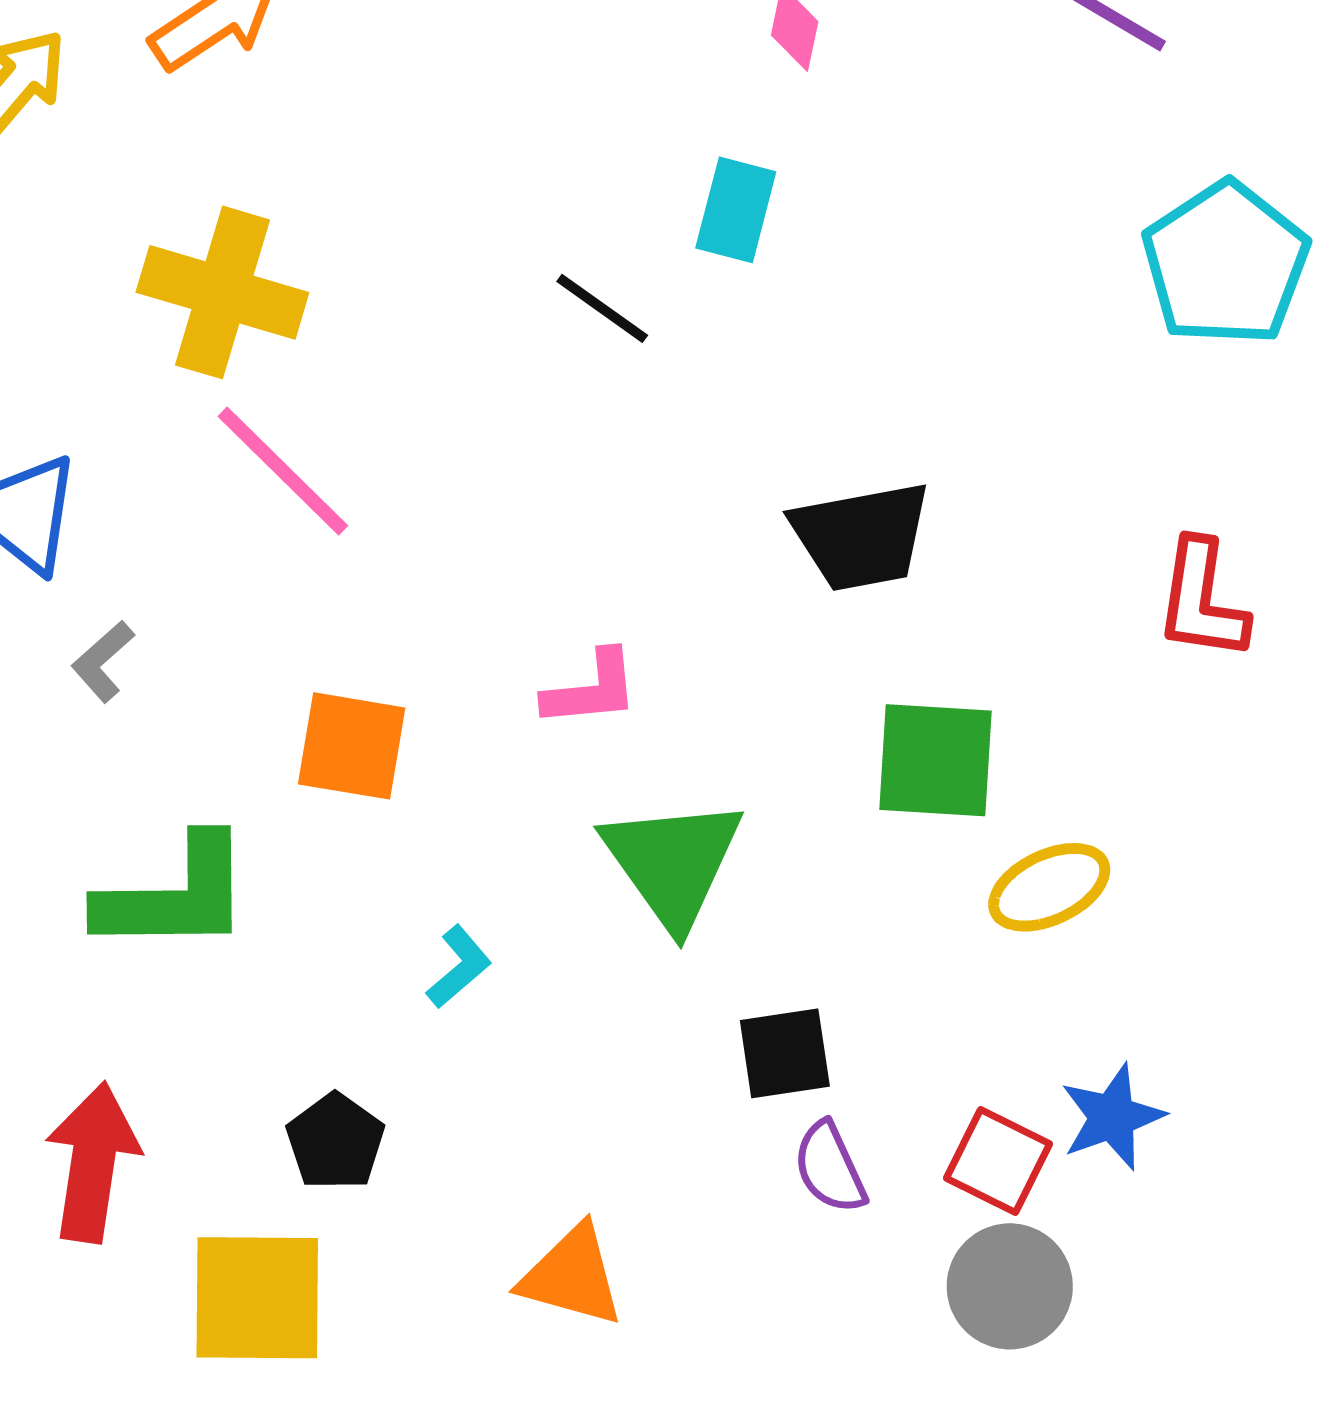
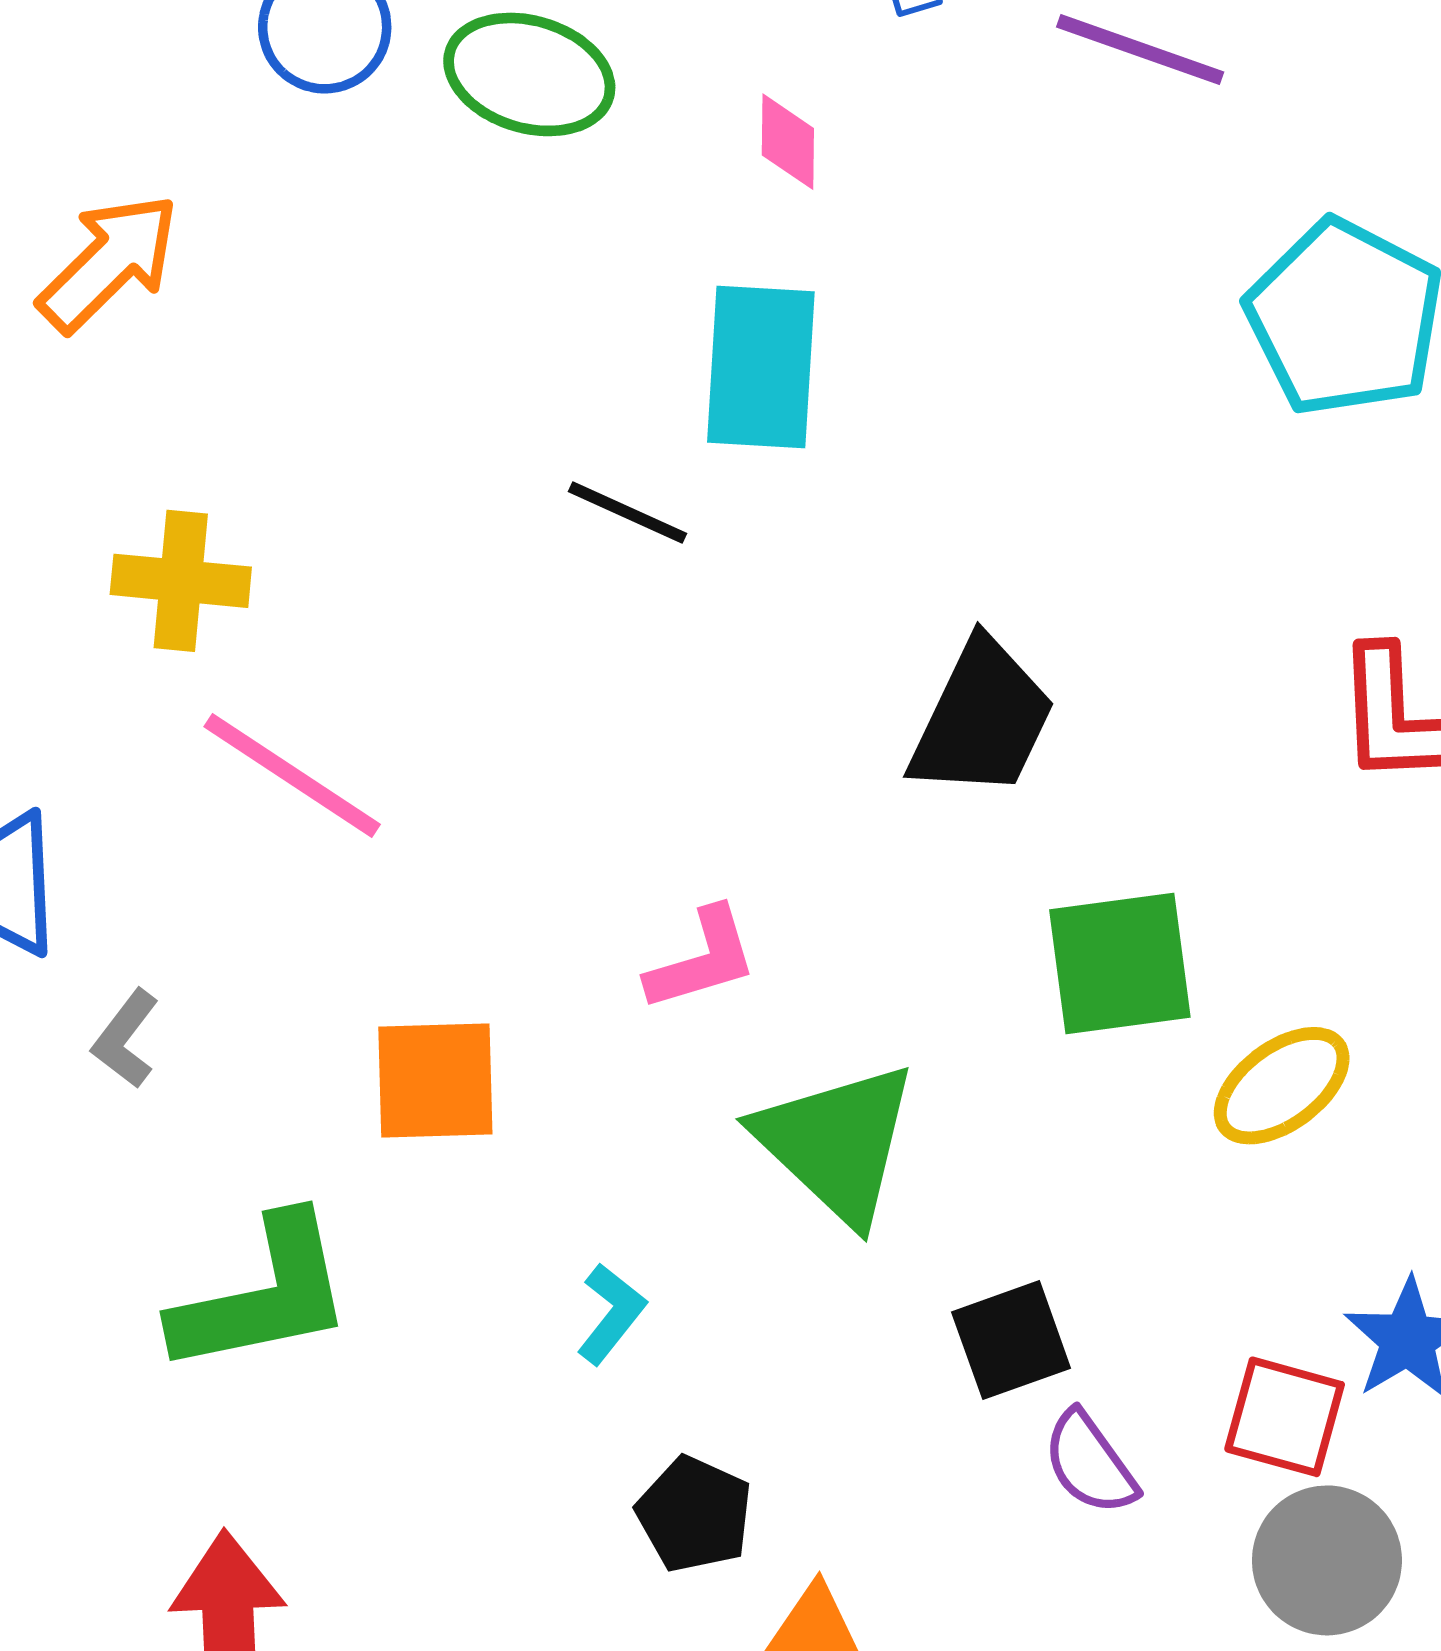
cyan rectangle: (736, 210) -> (761, 367), size x1.4
yellow cross: (222, 292) -> (181, 581), size x0.7
black trapezoid: (861, 536) -> (982, 719), turned -43
black pentagon: (335, 1142) -> (694, 1514), moved

